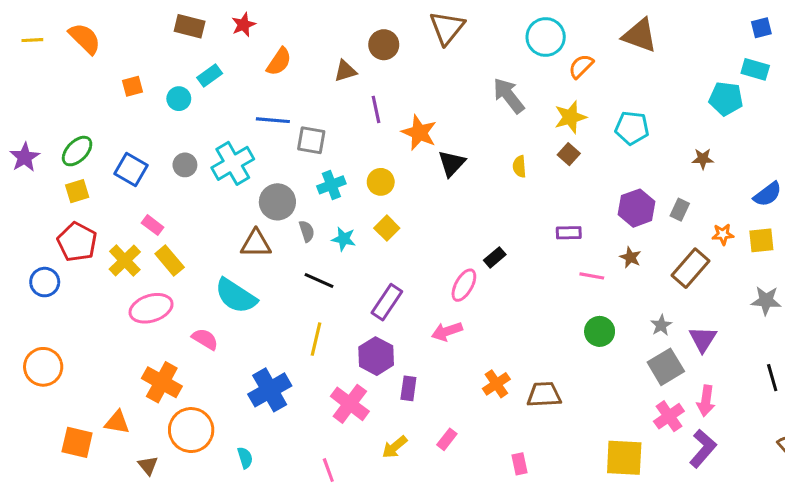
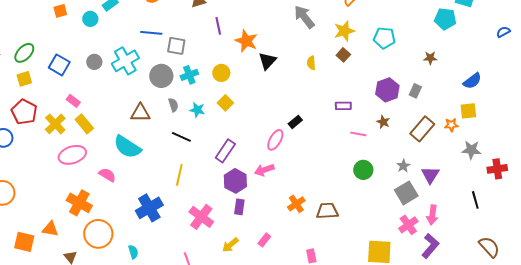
gray circle: (277, 202) -> (161, 76), moved
orange star: (723, 234) -> (451, 125), moved
purple hexagon: (376, 356) -> (235, 181), moved

